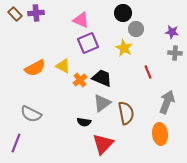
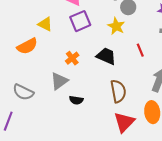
yellow triangle: (63, 66) -> (45, 24), moved
black trapezoid: (102, 78) -> (106, 56), moved
gray triangle: (102, 103) -> (59, 81), moved
red triangle: (103, 144) -> (124, 122), moved

